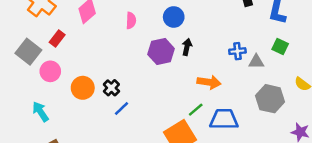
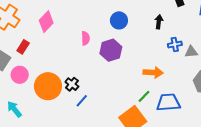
pink semicircle: (131, 21) -> (85, 38), moved
black arrow: (187, 47) -> (159, 22), moved
orange circle: (83, 88) -> (48, 86), size x1.4

